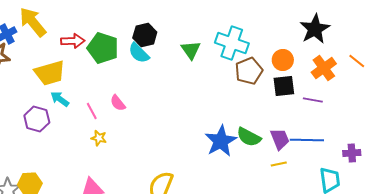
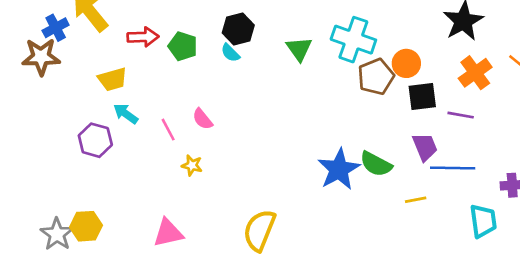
green pentagon: (103, 48) -> (183, 46), size x0.7
cyan semicircle: (139, 53) -> (230, 53), size x0.7
orange circle: (283, 60) -> (406, 63), moved
yellow trapezoid: (50, 73) -> (113, 79), size x0.7
yellow star: (99, 138) -> (192, 165), moved
purple trapezoid: (280, 139) -> (425, 147), moved

